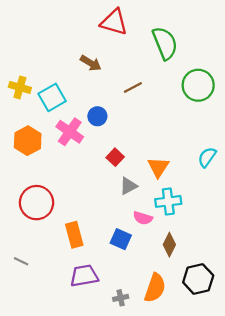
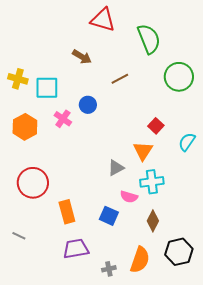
cyan square: (52, 97) -> (47, 88), turned 30
pink cross: (70, 132) -> (63, 119), size x0.7
red square: (115, 157) -> (156, 126), moved

